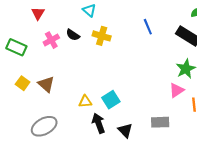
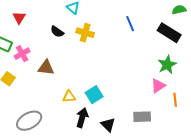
red triangle: (38, 13) -> (19, 18), moved
pink cross: (51, 40) -> (22, 54), moved
brown triangle: (46, 84) -> (46, 68), moved, turned -36
black arrow: (99, 123) -> (82, 118), turned 36

